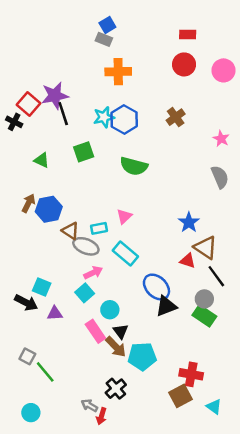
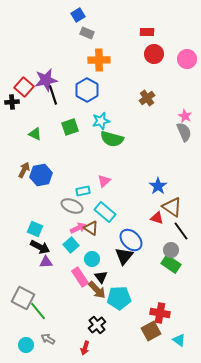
blue square: (107, 25) -> (78, 15), moved
red rectangle: (188, 35) -> (147, 32), moved
cyan star: (104, 117) -> (101, 121), moved
blue hexagon: (124, 119) -> (87, 90), moved
black cross: (14, 122) -> (12, 102), turned -32
gray semicircle: (220, 177) -> (184, 132), moved
brown triangle: (70, 231) -> (91, 228), moved
cyan square: (42, 287) -> (35, 229), moved
black arrow: (26, 303) -> (40, 247), moved
black triangle: (166, 306) -> (124, 256), moved, turned -30
gray square: (27, 356) -> (23, 298), size x1.6
gray arrow: (89, 405) -> (48, 339), moved

